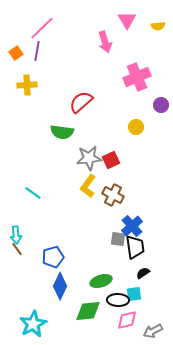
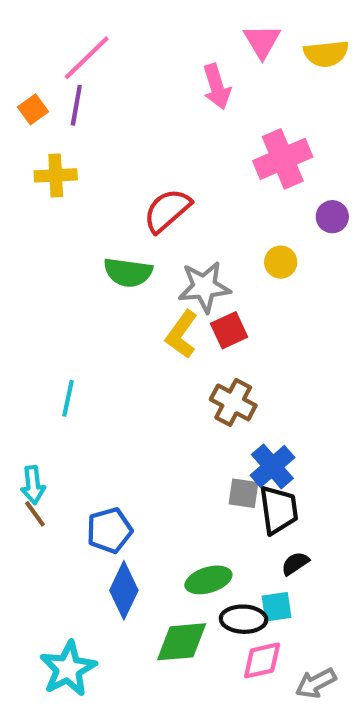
yellow semicircle: (158, 26) -> (326, 54), size x1.5
gray star: (89, 158) -> (204, 287), moved
yellow L-shape: (88, 186) -> (182, 334), moved
cyan line: (33, 193) -> (68, 398), turned 66

